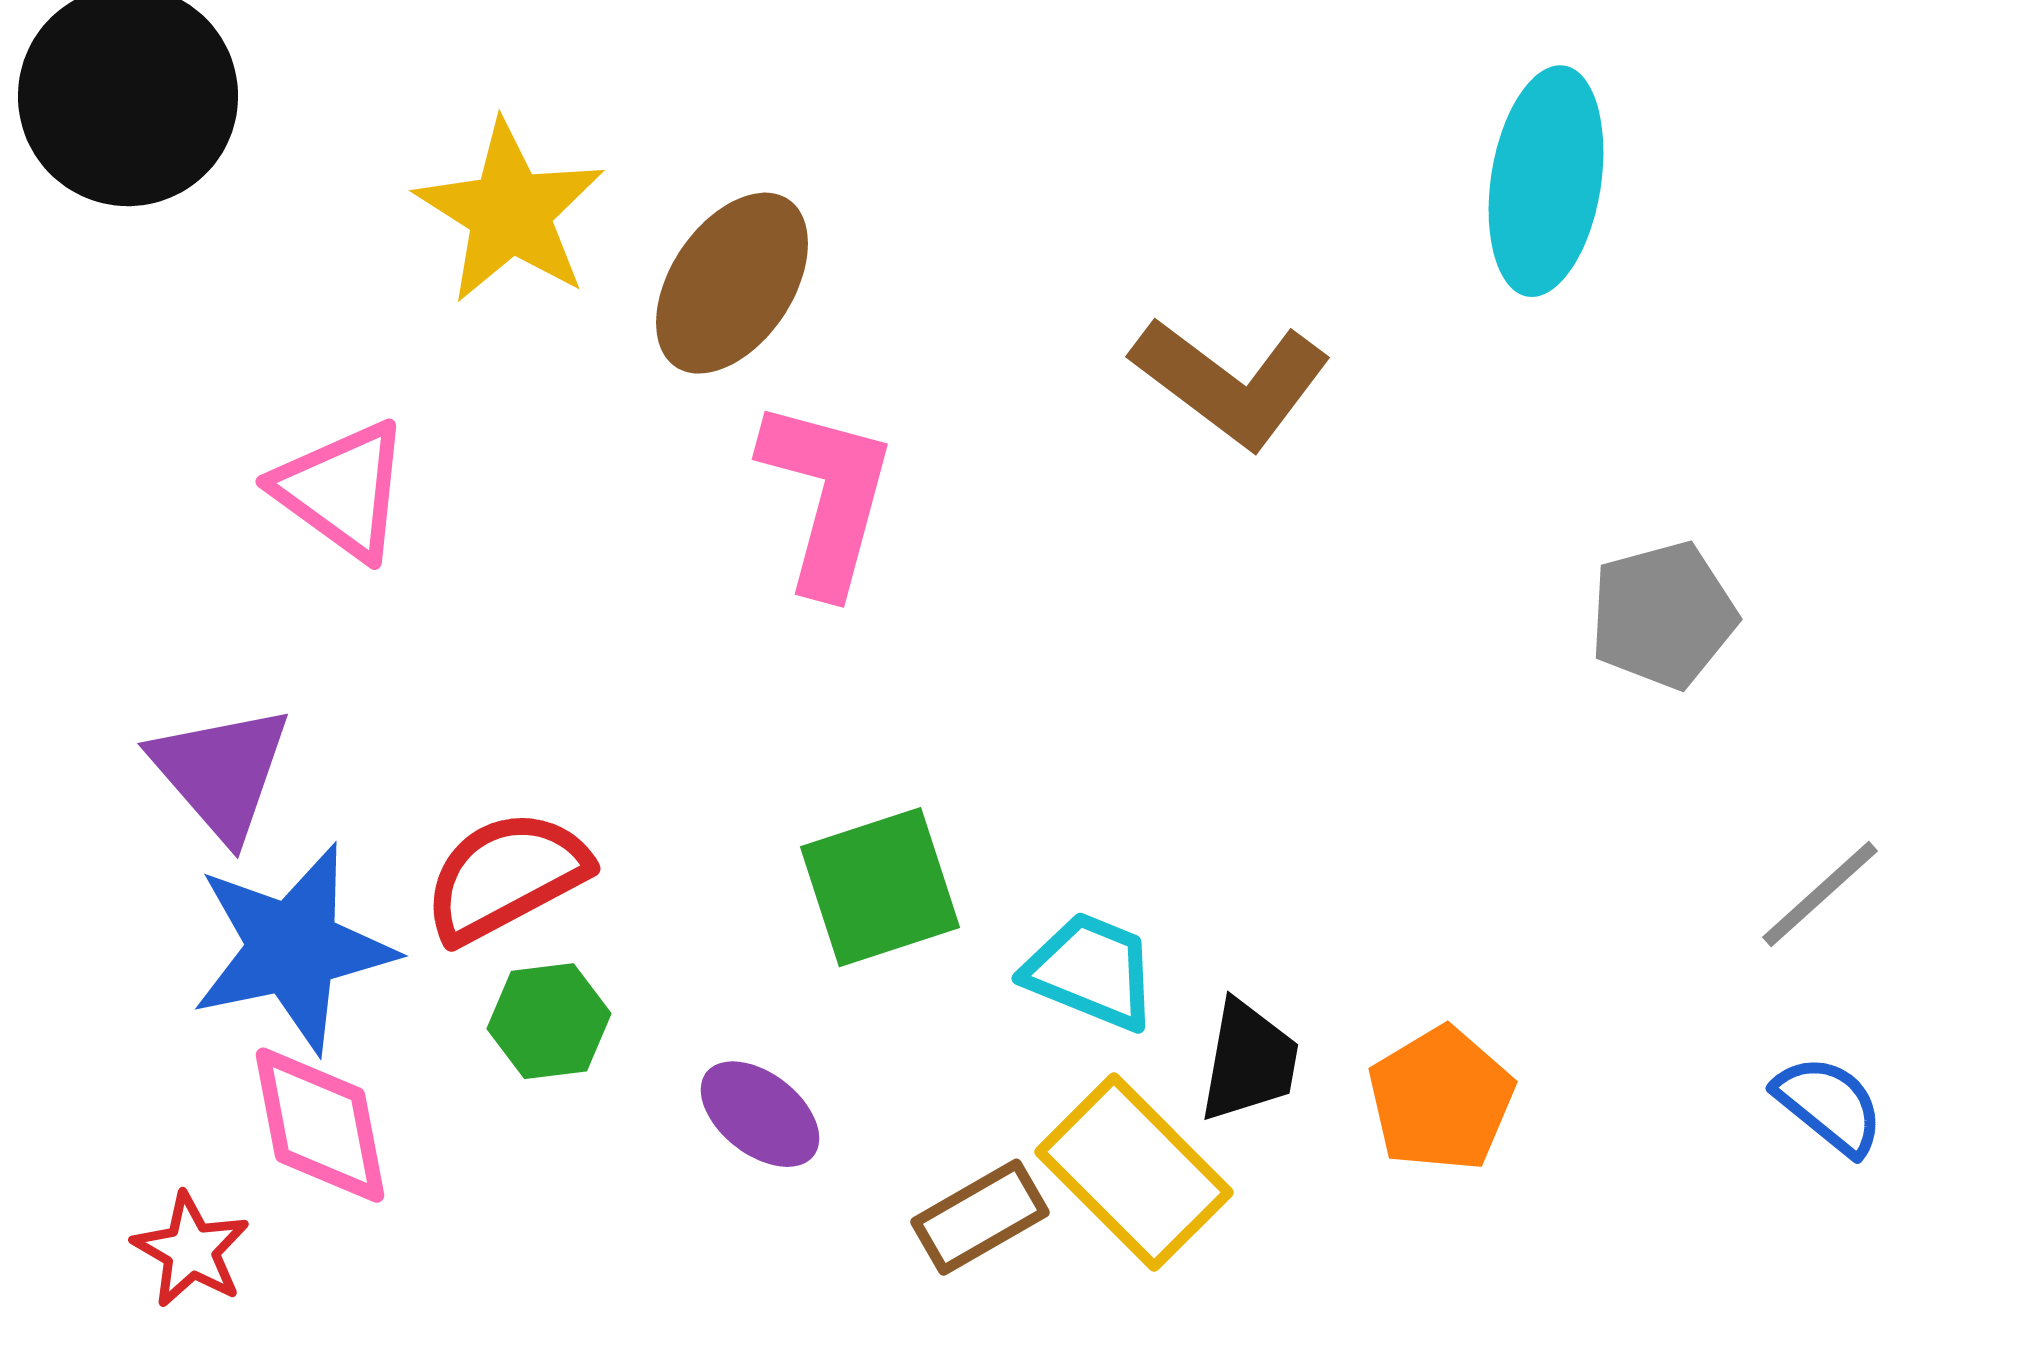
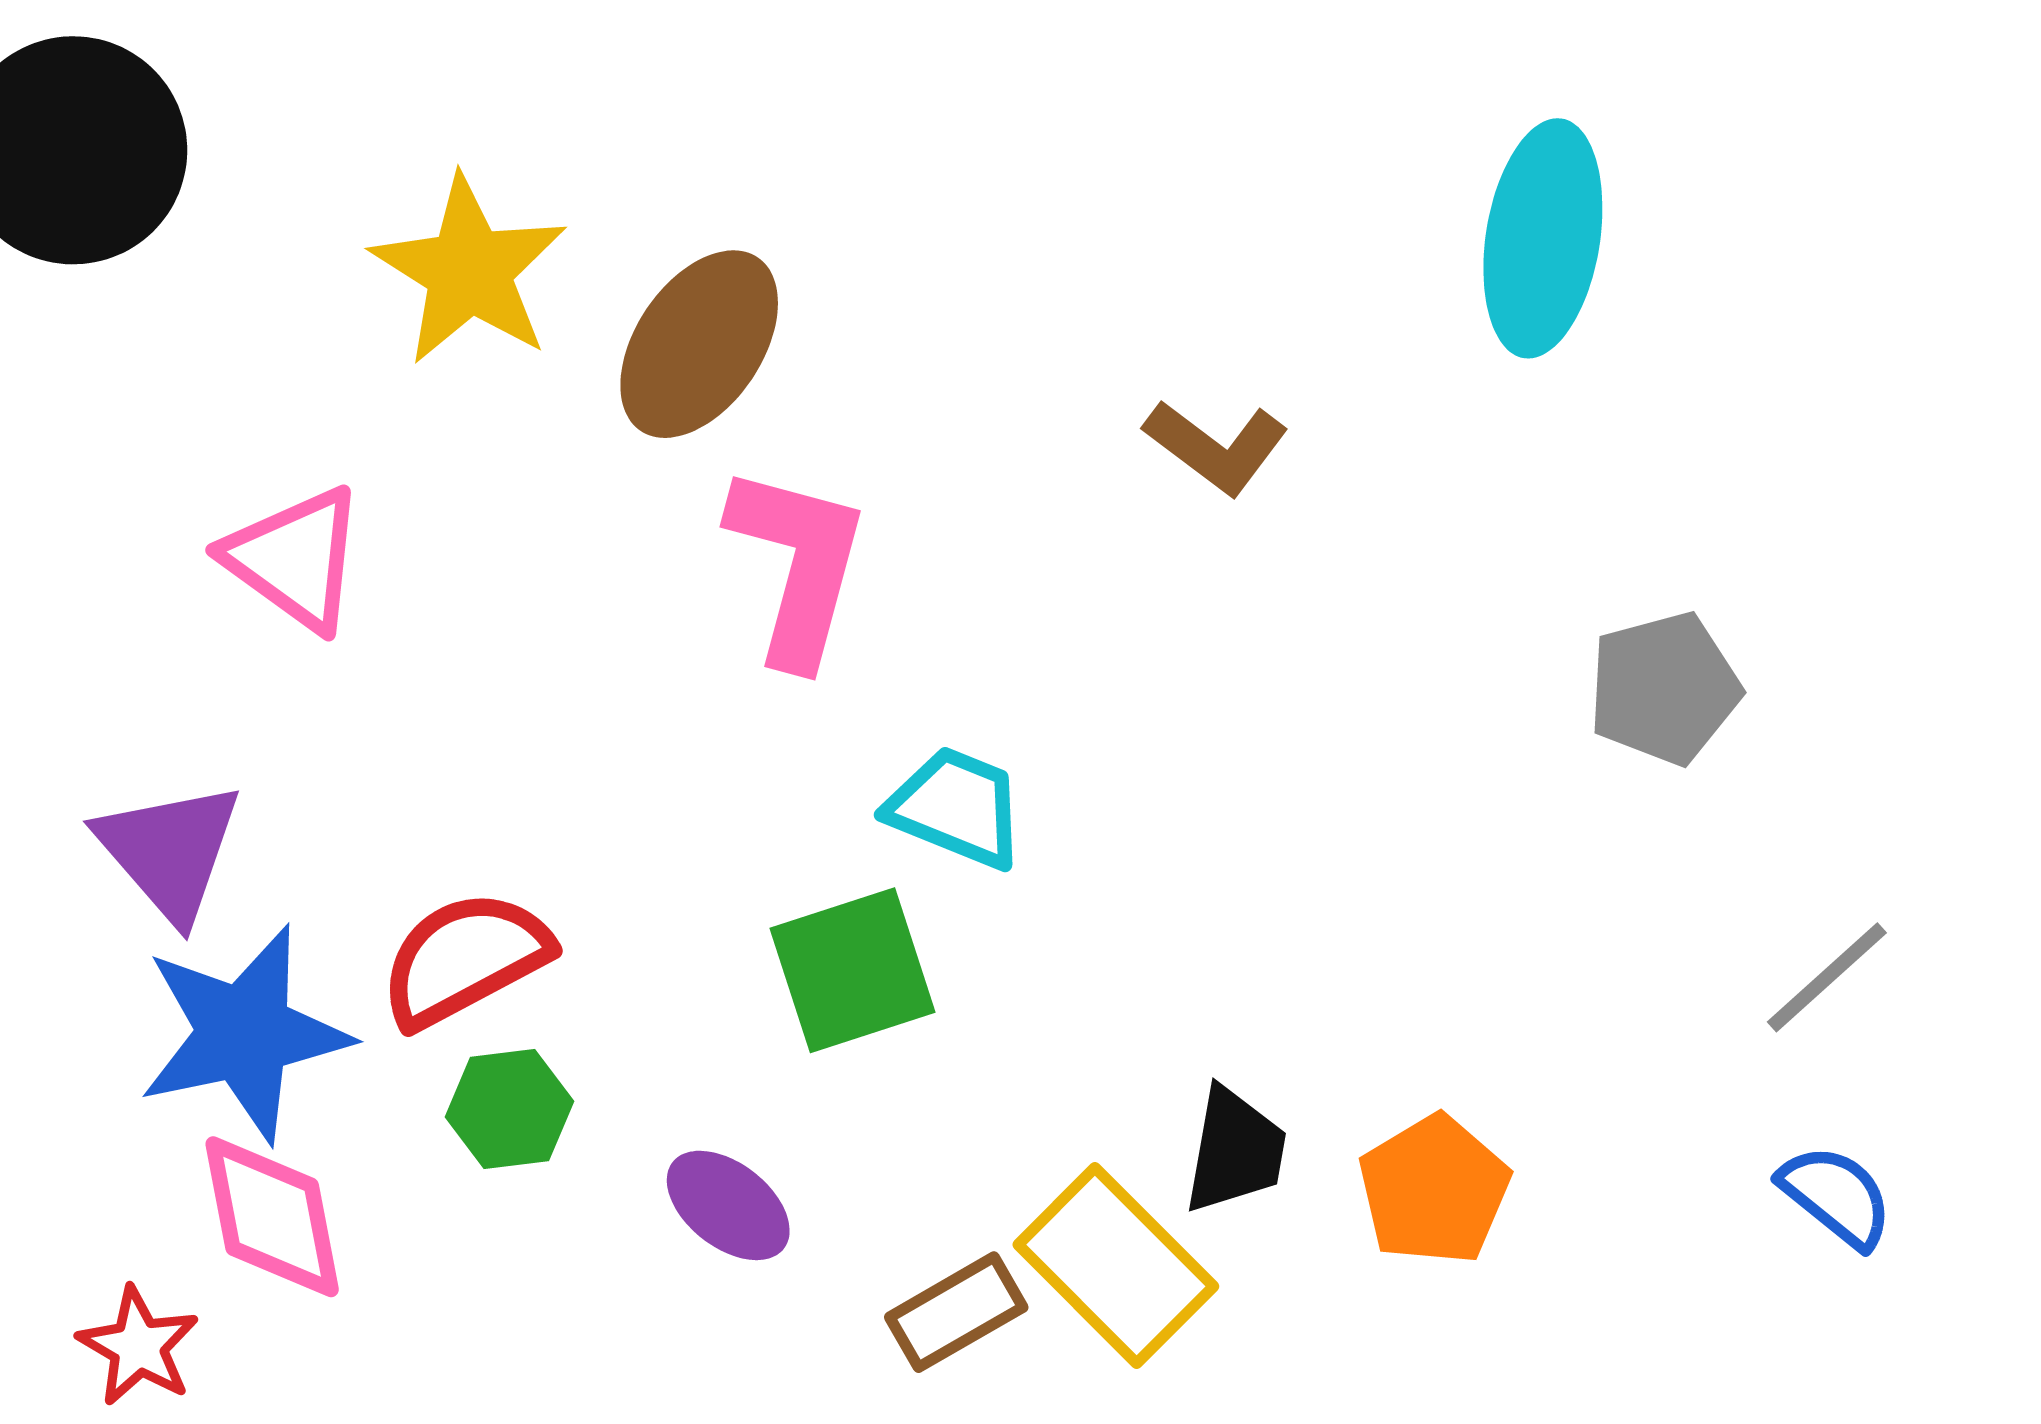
brown L-shape: (1231, 382) -> (1216, 447), size x0.7
cyan trapezoid: (1091, 971) -> (956, 807), moved

